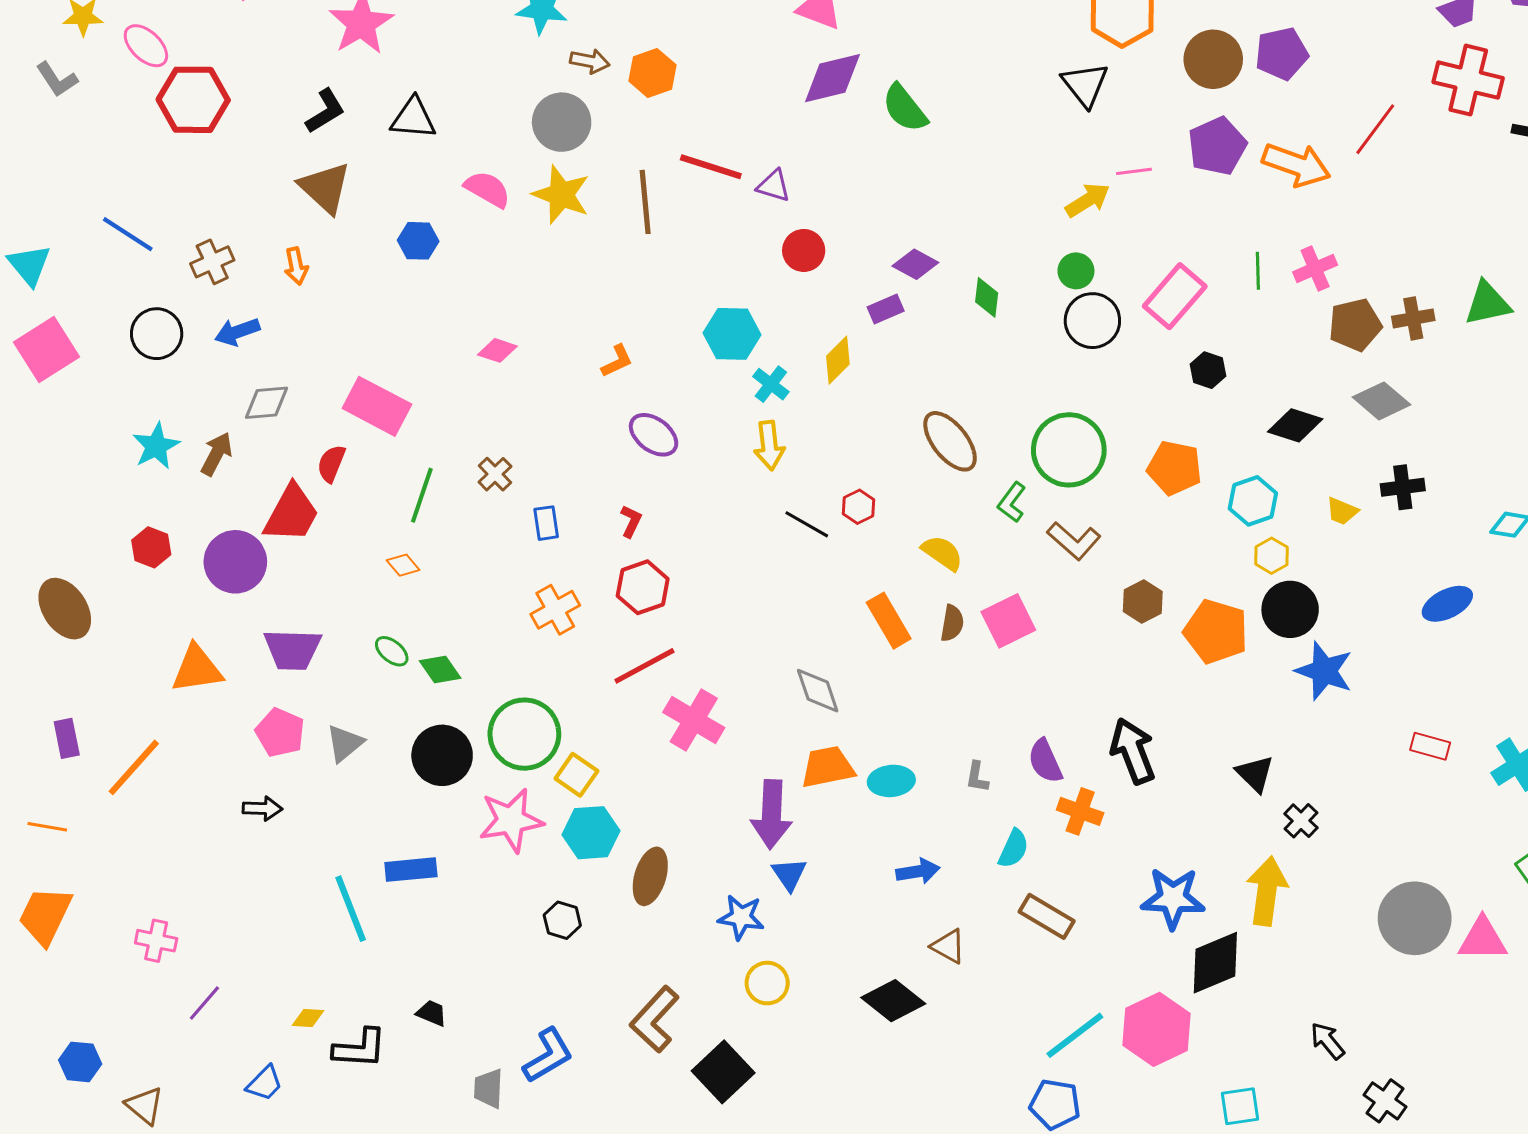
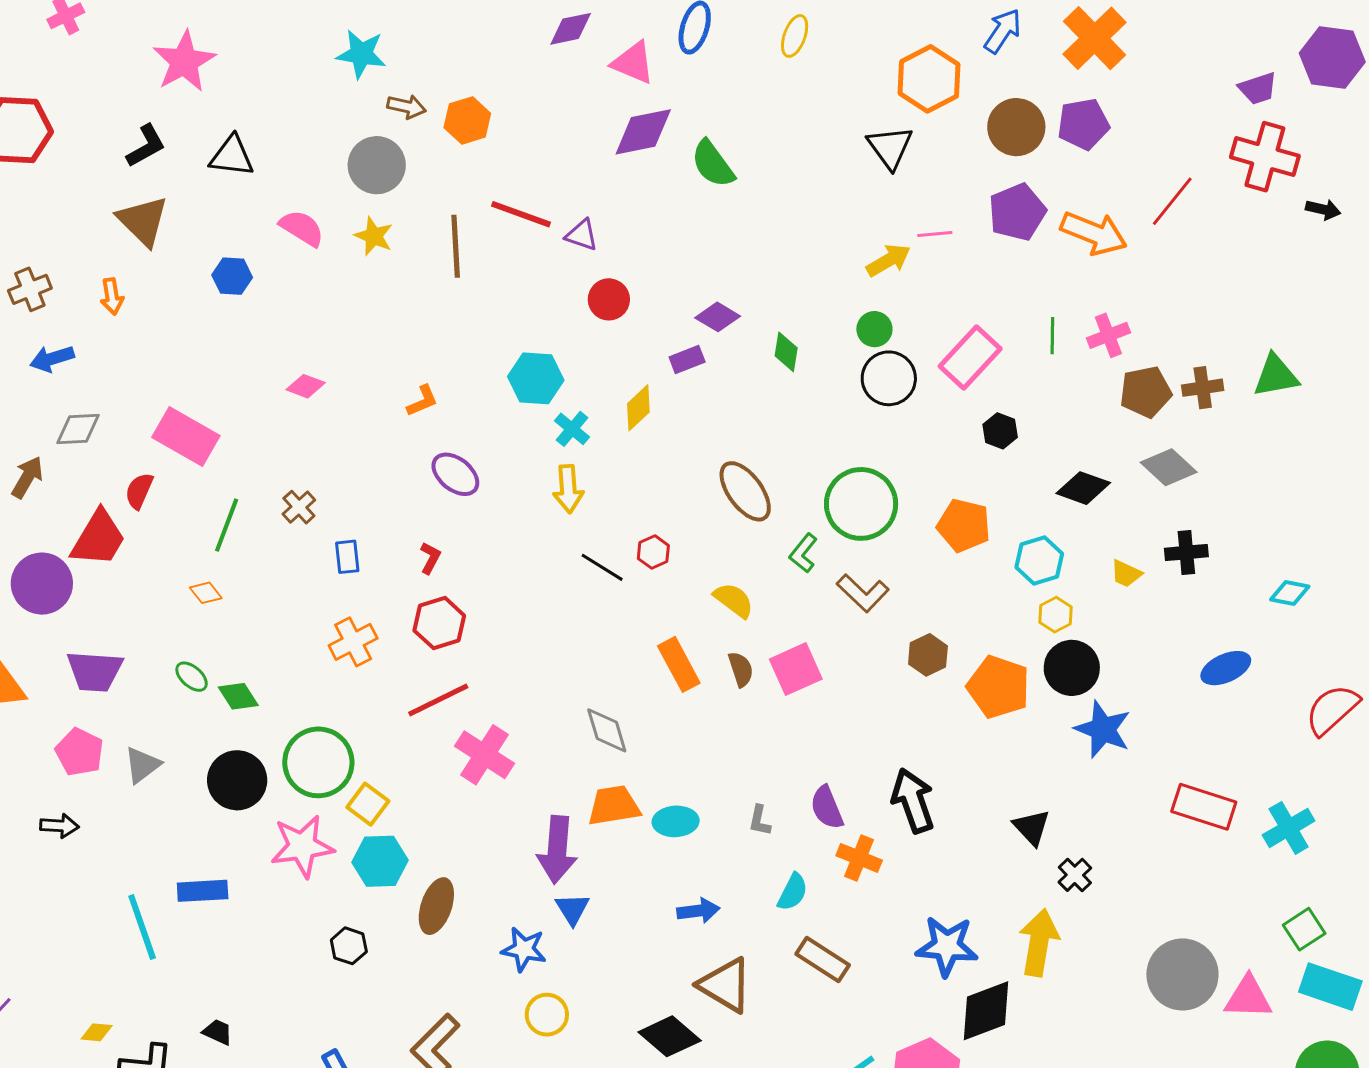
yellow star: (561, 195) -> (374, 236), size x0.7
brown semicircle: (952, 623) -> (741, 669), turned -30
red rectangle: (1430, 746) -> (1204, 807), size x1.6
brown triangle: (948, 946) -> (725, 985), size x1.6

